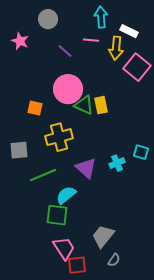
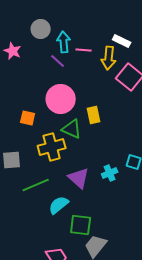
cyan arrow: (101, 17) -> (64, 42), moved
green triangle: (84, 105) -> (72, 129), moved
green square: (57, 215) -> (81, 225), moved

